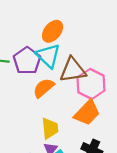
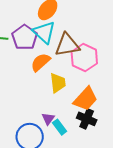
orange trapezoid: (87, 113) -> (86, 99), moved
yellow trapezoid: (50, 128) -> (58, 83), moved

